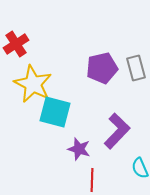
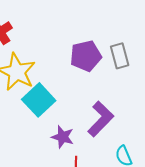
cyan square: (55, 112) -> (39, 100), turned 32

